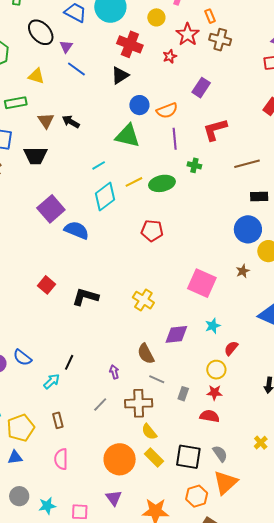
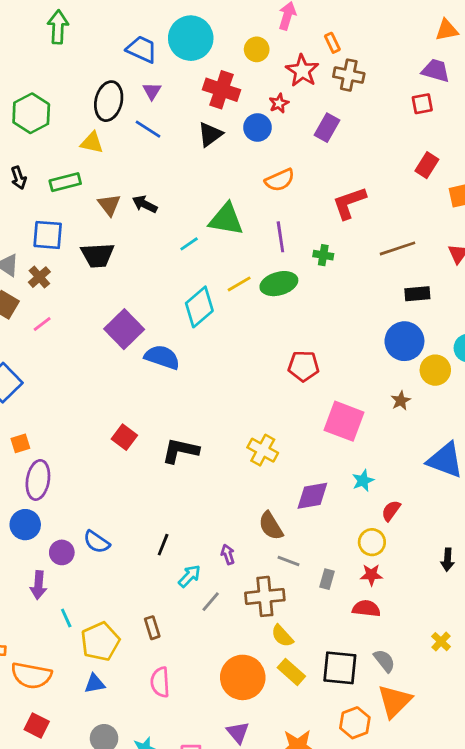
black ellipse: (41, 32) -> (109, 101), moved, turned 60
purple triangle: (66, 47) -> (152, 91), moved
purple rectangle: (201, 88) -> (327, 128), moved
blue circle: (139, 105) -> (257, 127), moved
purple line: (175, 139) -> (280, 237), moved
cyan line: (99, 165) -> (189, 244), moved
red pentagon: (152, 231) -> (304, 366), moved
cyan arrow: (52, 381) -> (189, 576), moved

